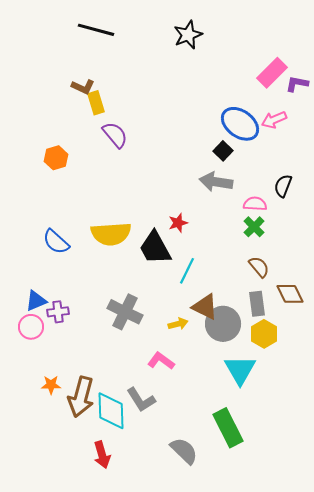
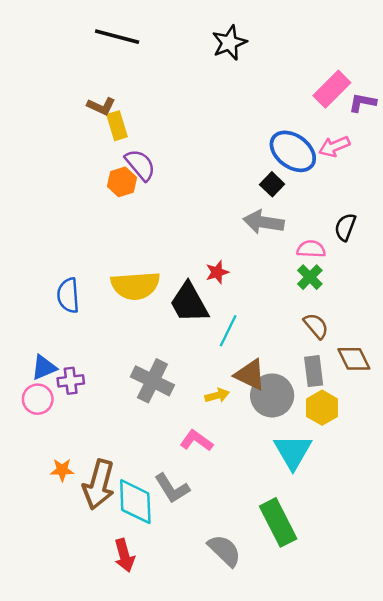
orange hexagon: (56, 158) -> (122, 182), moved
blue semicircle: (56, 242) -> (68, 295), turned 44

